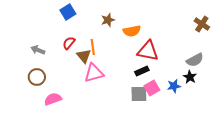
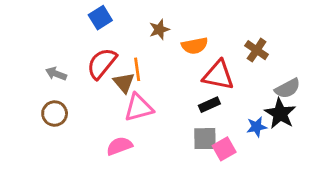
brown cross: (202, 24) -> (257, 50), moved
red semicircle: (69, 43) -> (102, 63), size x1.6
black star: (190, 77) -> (280, 114), size x1.5
pink square: (152, 88) -> (224, 149), moved
pink semicircle: (53, 99) -> (119, 146), moved

